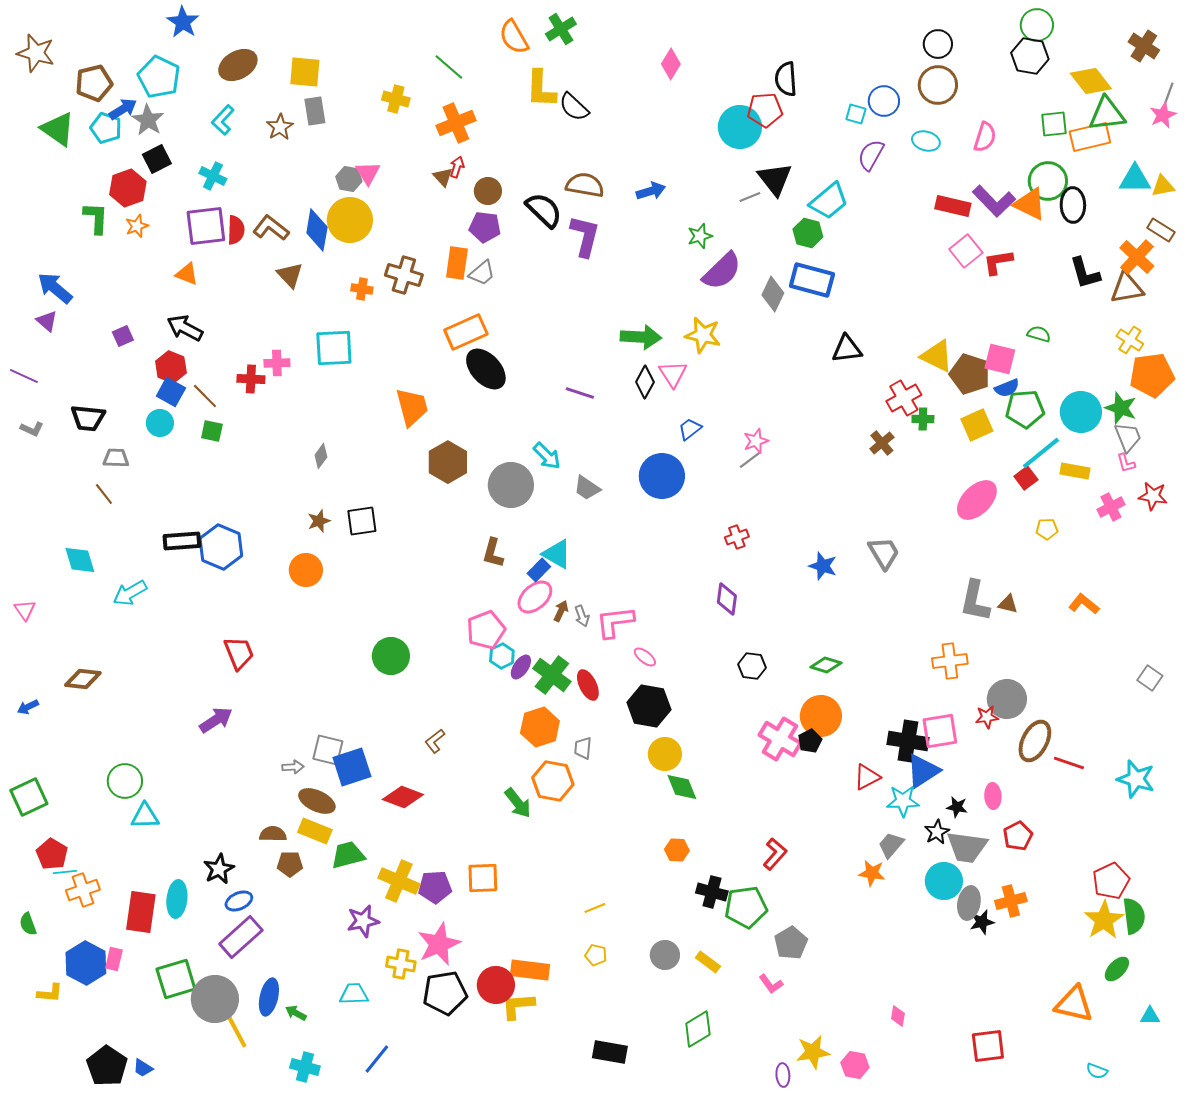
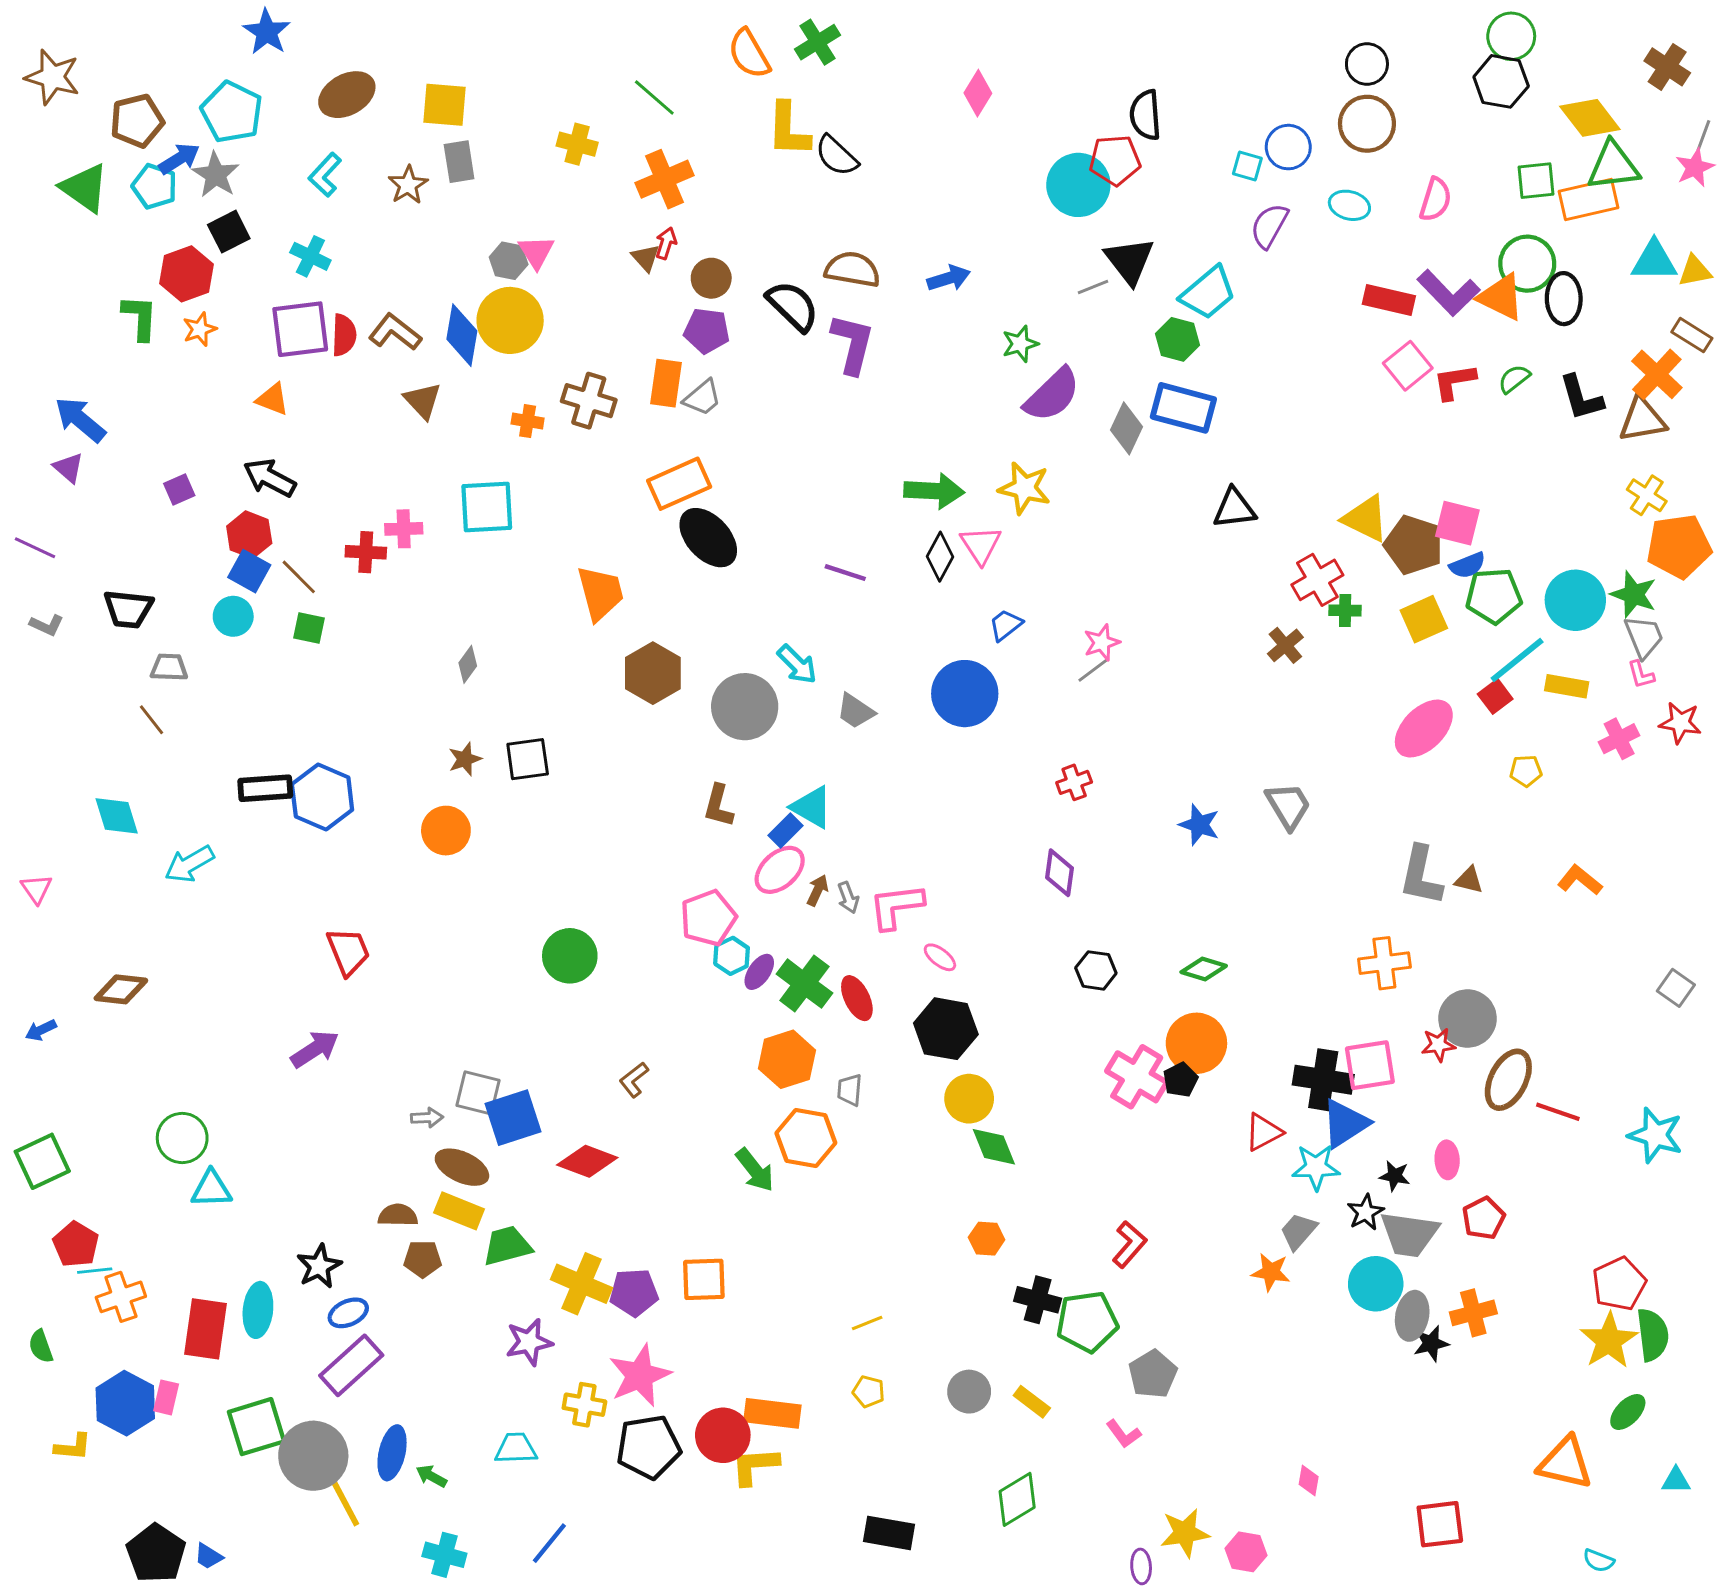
green semicircle: (1039, 334) -> (1514, 379), moved, turned -55

